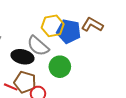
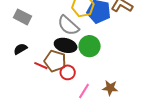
black ellipse: (22, 57) -> (66, 45), moved

